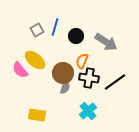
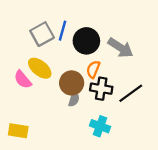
gray square: (37, 30) -> (42, 34), size x1.5
black circle: (76, 36) -> (86, 41), size x1.5
cyan cross: (88, 111) -> (100, 126), turned -30
yellow rectangle: (37, 115) -> (18, 131), moved

